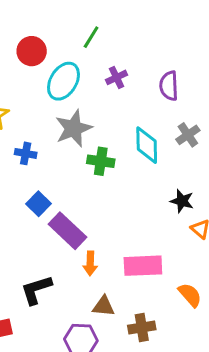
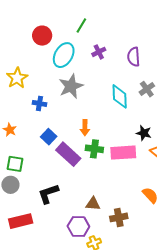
green cross: (101, 161) -> (94, 149), moved
orange arrow: (90, 263) -> (85, 128), moved
pink rectangle: (143, 266) -> (123, 153), moved

